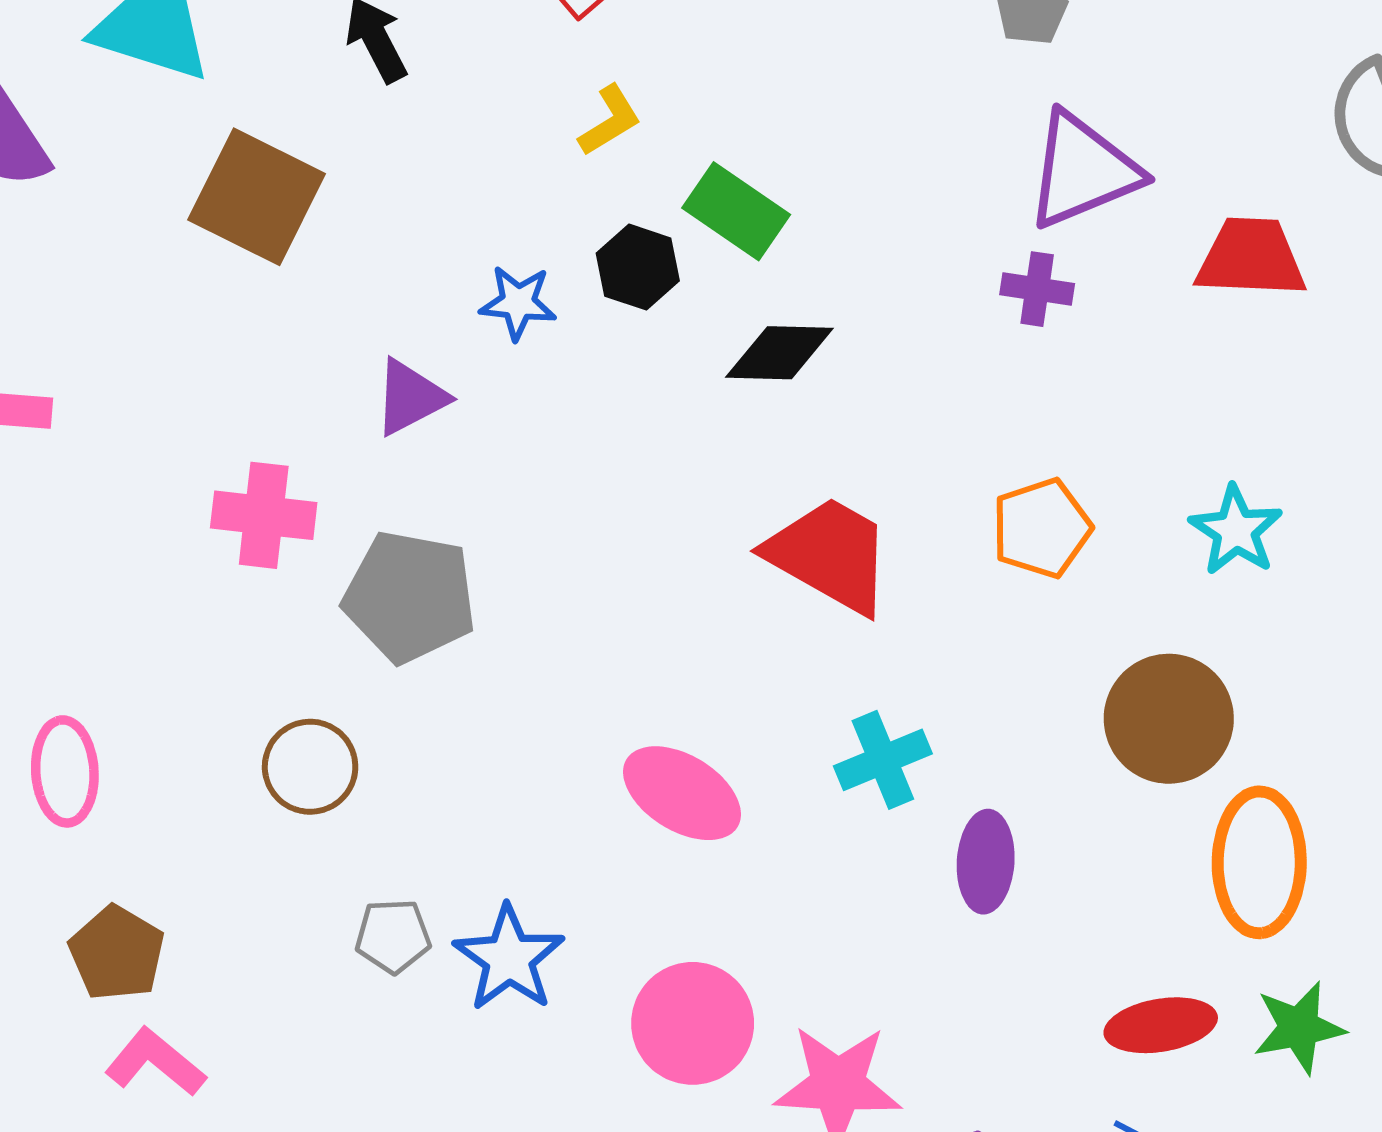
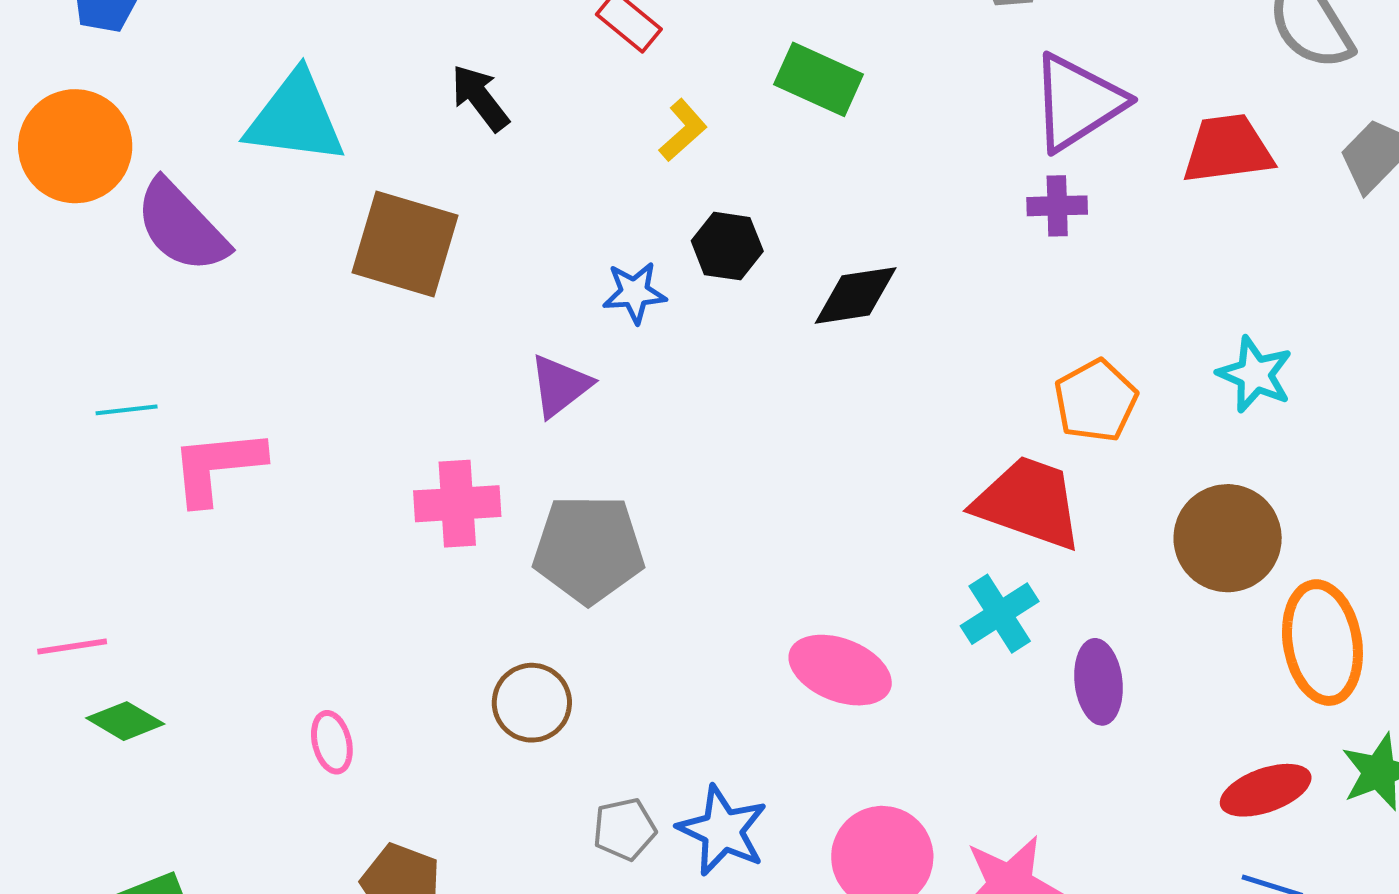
green rectangle: (736, 211) -> (819, 79), moved
red trapezoid: (830, 555) -> (1028, 503), moved
pink ellipse: (65, 771) -> (332, 742), size x0.7

